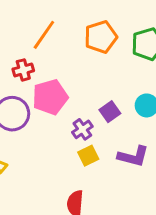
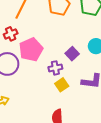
purple cross: (82, 129) -> (55, 68), turned 32

